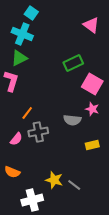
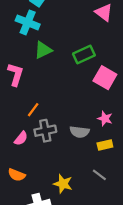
green triangle: (19, 58) -> (43, 50), moved
pink star: (92, 109) -> (105, 119), moved
gray semicircle: (72, 120) -> (80, 132), moved
gray line: (74, 185) -> (99, 175), moved

